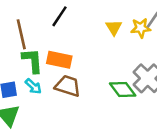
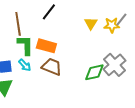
green diamond: (123, 89) -> (94, 72), turned -70

